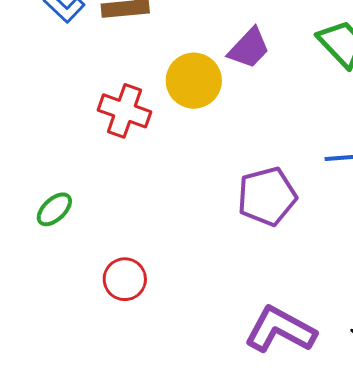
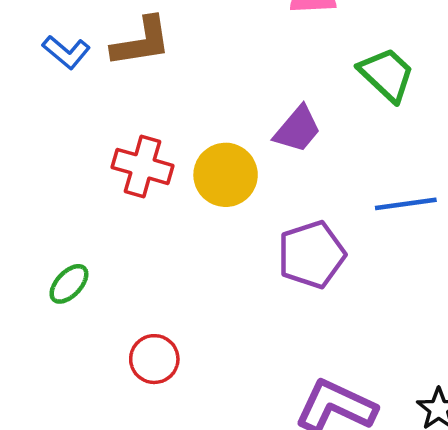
purple trapezoid: (249, 48) -> (297, 129), moved
yellow circle: (194, 81) -> (226, 175), moved

